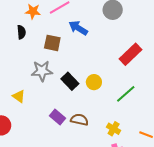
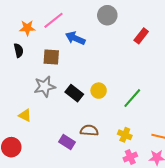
red rectangle: (130, 54) -> (141, 36), moved, size x0.7
purple rectangle: (58, 117) -> (67, 142), moved

